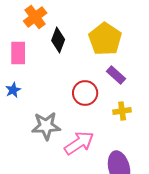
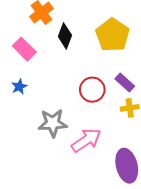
pink rectangle: (18, 53) -> (24, 49), turned -45
purple rectangle: (116, 75) -> (125, 83), moved

